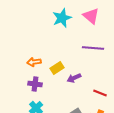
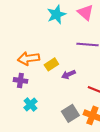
orange arrow: (34, 62) -> (28, 58), size x1.5
purple cross: (35, 84) -> (20, 80), moved

